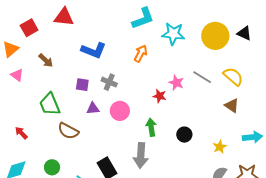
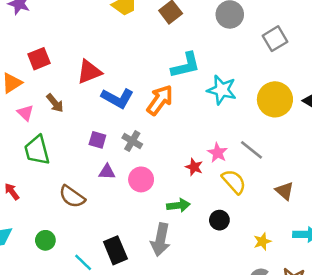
red triangle: (64, 17) -> (89, 72), moved, turned -35
orange arrow: (141, 53) -> (160, 100), moved, size x1.4
pink triangle: (17, 75) -> (25, 113), moved
yellow semicircle: (233, 76) -> (234, 182), moved
green trapezoid: (50, 104) -> (37, 150), moved
green arrow: (151, 127) -> (178, 205), turned 84

